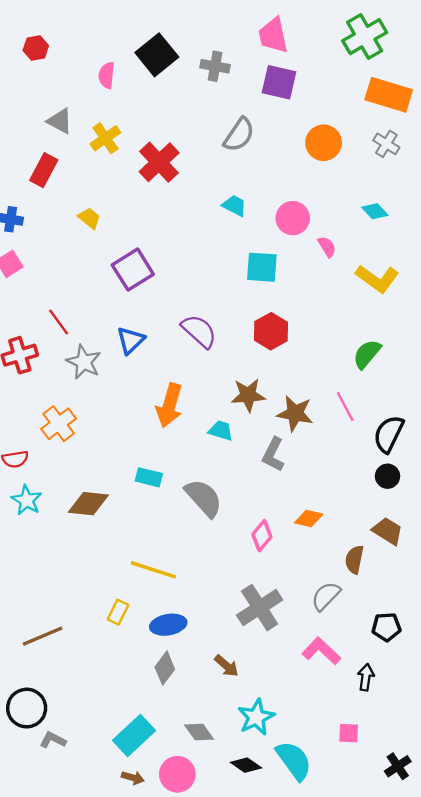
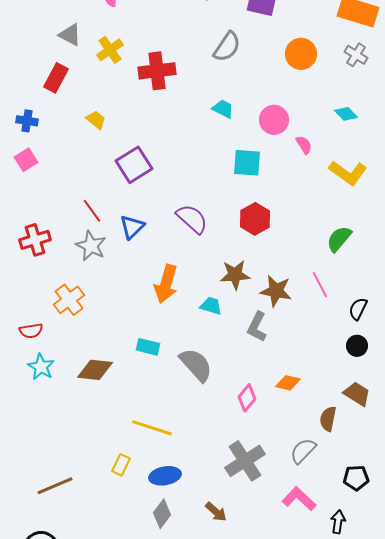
red cross: (159, 162) -> (157, 71), turned 36
red line: (59, 322) -> (92, 211), moved
black semicircle: (389, 434) -> (358, 309), size x0.7

